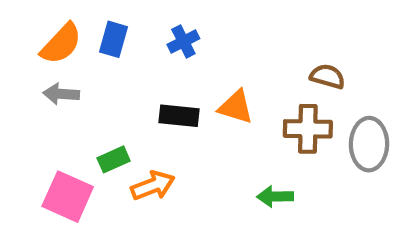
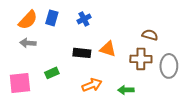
orange arrow: (153, 186) -> (92, 85), moved
pink square: (68, 197) -> (20, 83), moved, turned -30

